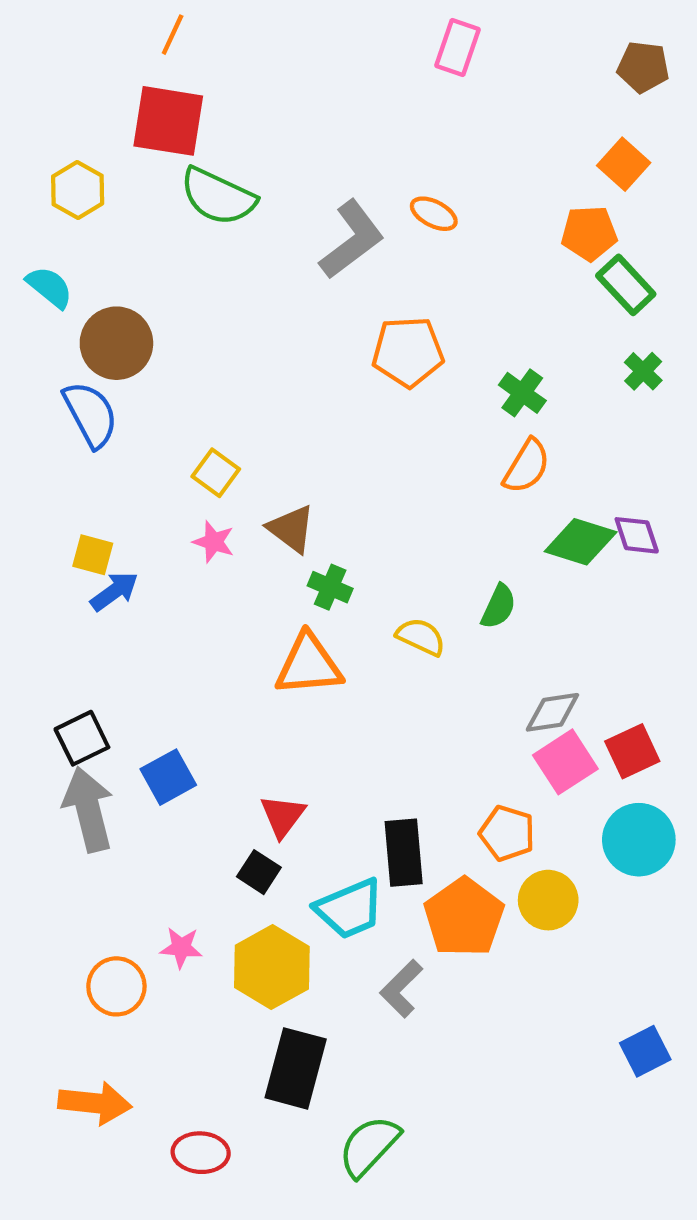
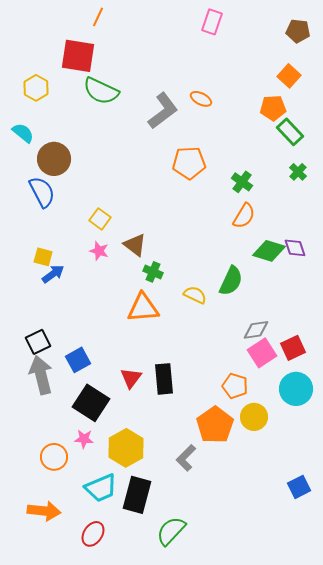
orange line: (173, 35) -> (98, 17), moved
green semicircle: (499, 607) -> (231, 281), size x1.4
black rectangle: (404, 853) -> (164, 379), moved
black square: (259, 872) -> (91, 403), moved, size x1.8
cyan trapezoid: (350, 909) -> (101, 488), moved
red ellipse: (201, 1153) -> (93, 534), turned -60

